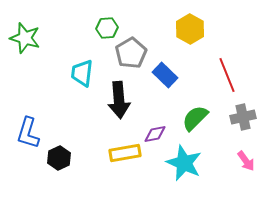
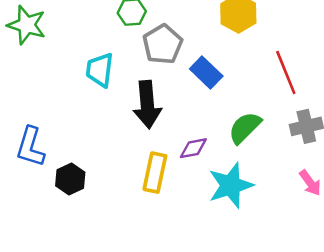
yellow rectangle: (125, 153) -> (155, 173), turned -68
cyan star: (184, 163) -> (231, 185), turned 30

